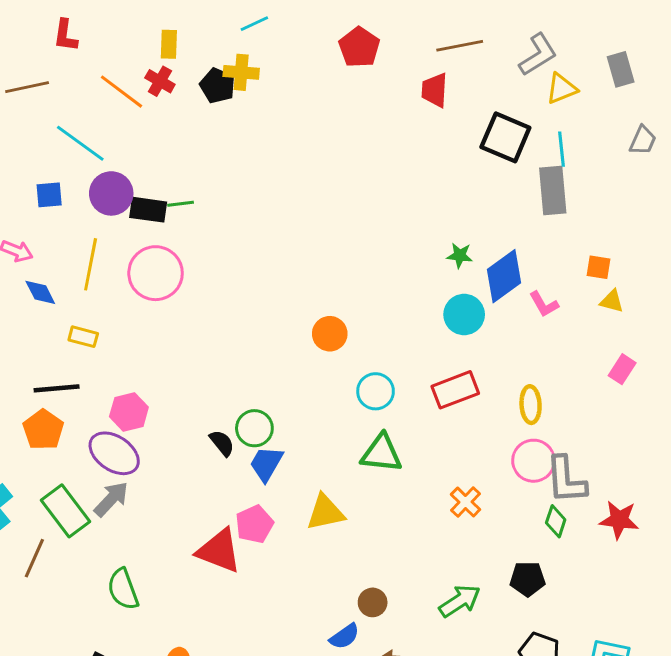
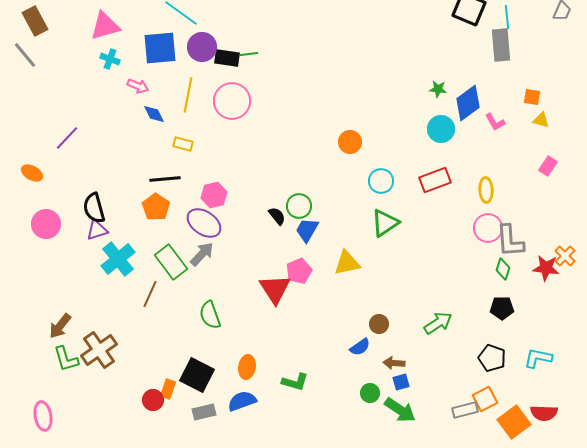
blue square: (49, 195) -> (160, 48), size x1.8
green triangle: (381, 453) -> (385, 223), turned -40
orange cross: (466, 502) -> (565, 256), moved
red triangle: (219, 551) -> (275, 289), turned 36
black pentagon: (528, 579) -> (502, 308), moved

